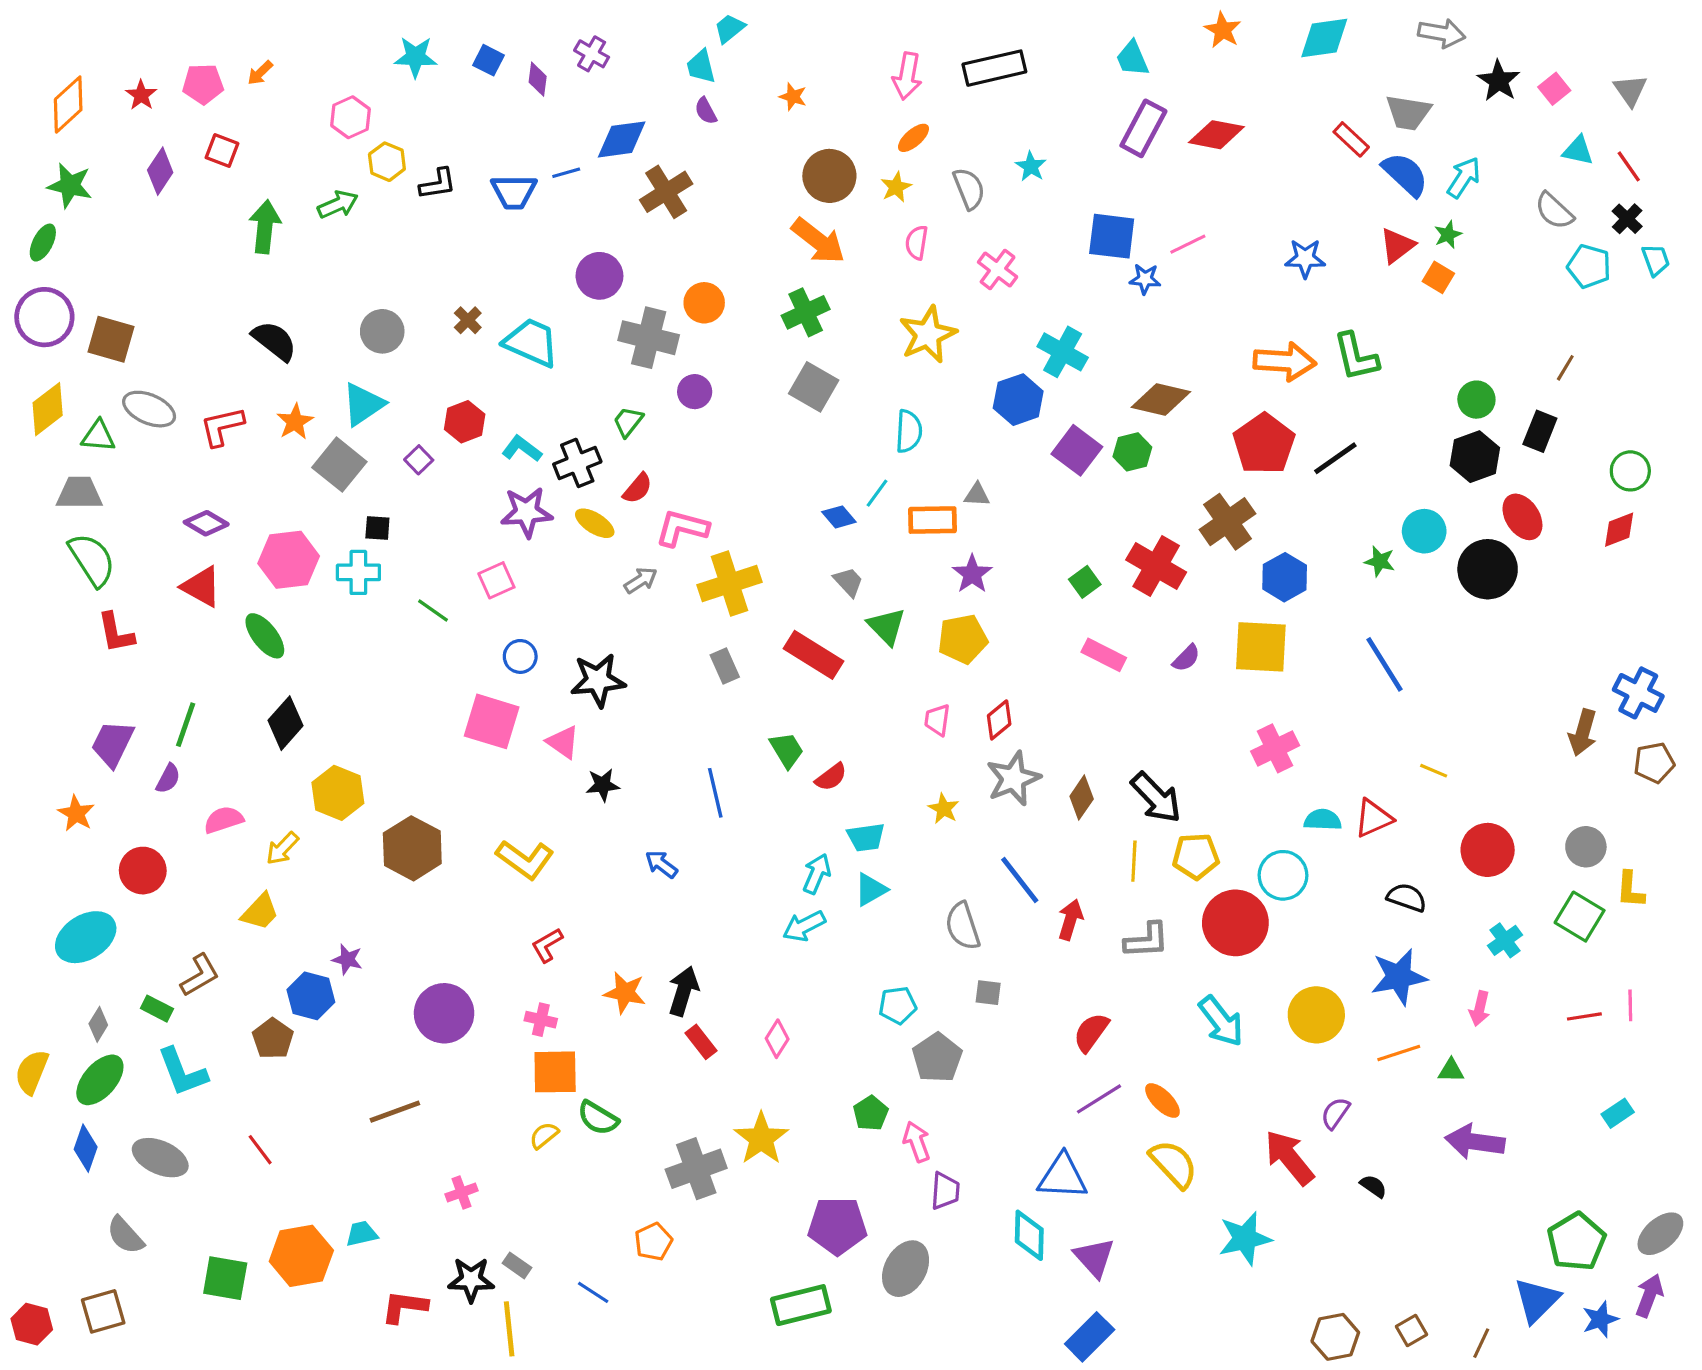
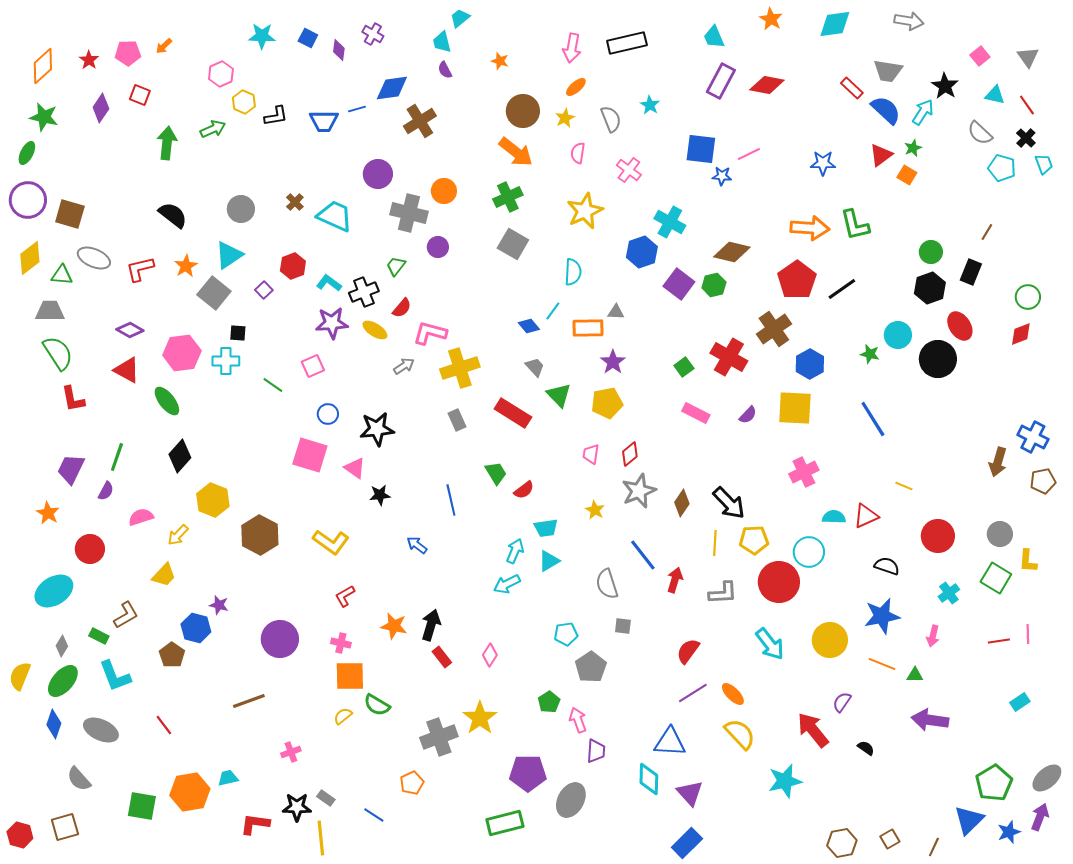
black star: (1499, 81) -> (945, 86), moved
orange line: (1399, 1053) -> (882, 664), turned 40

